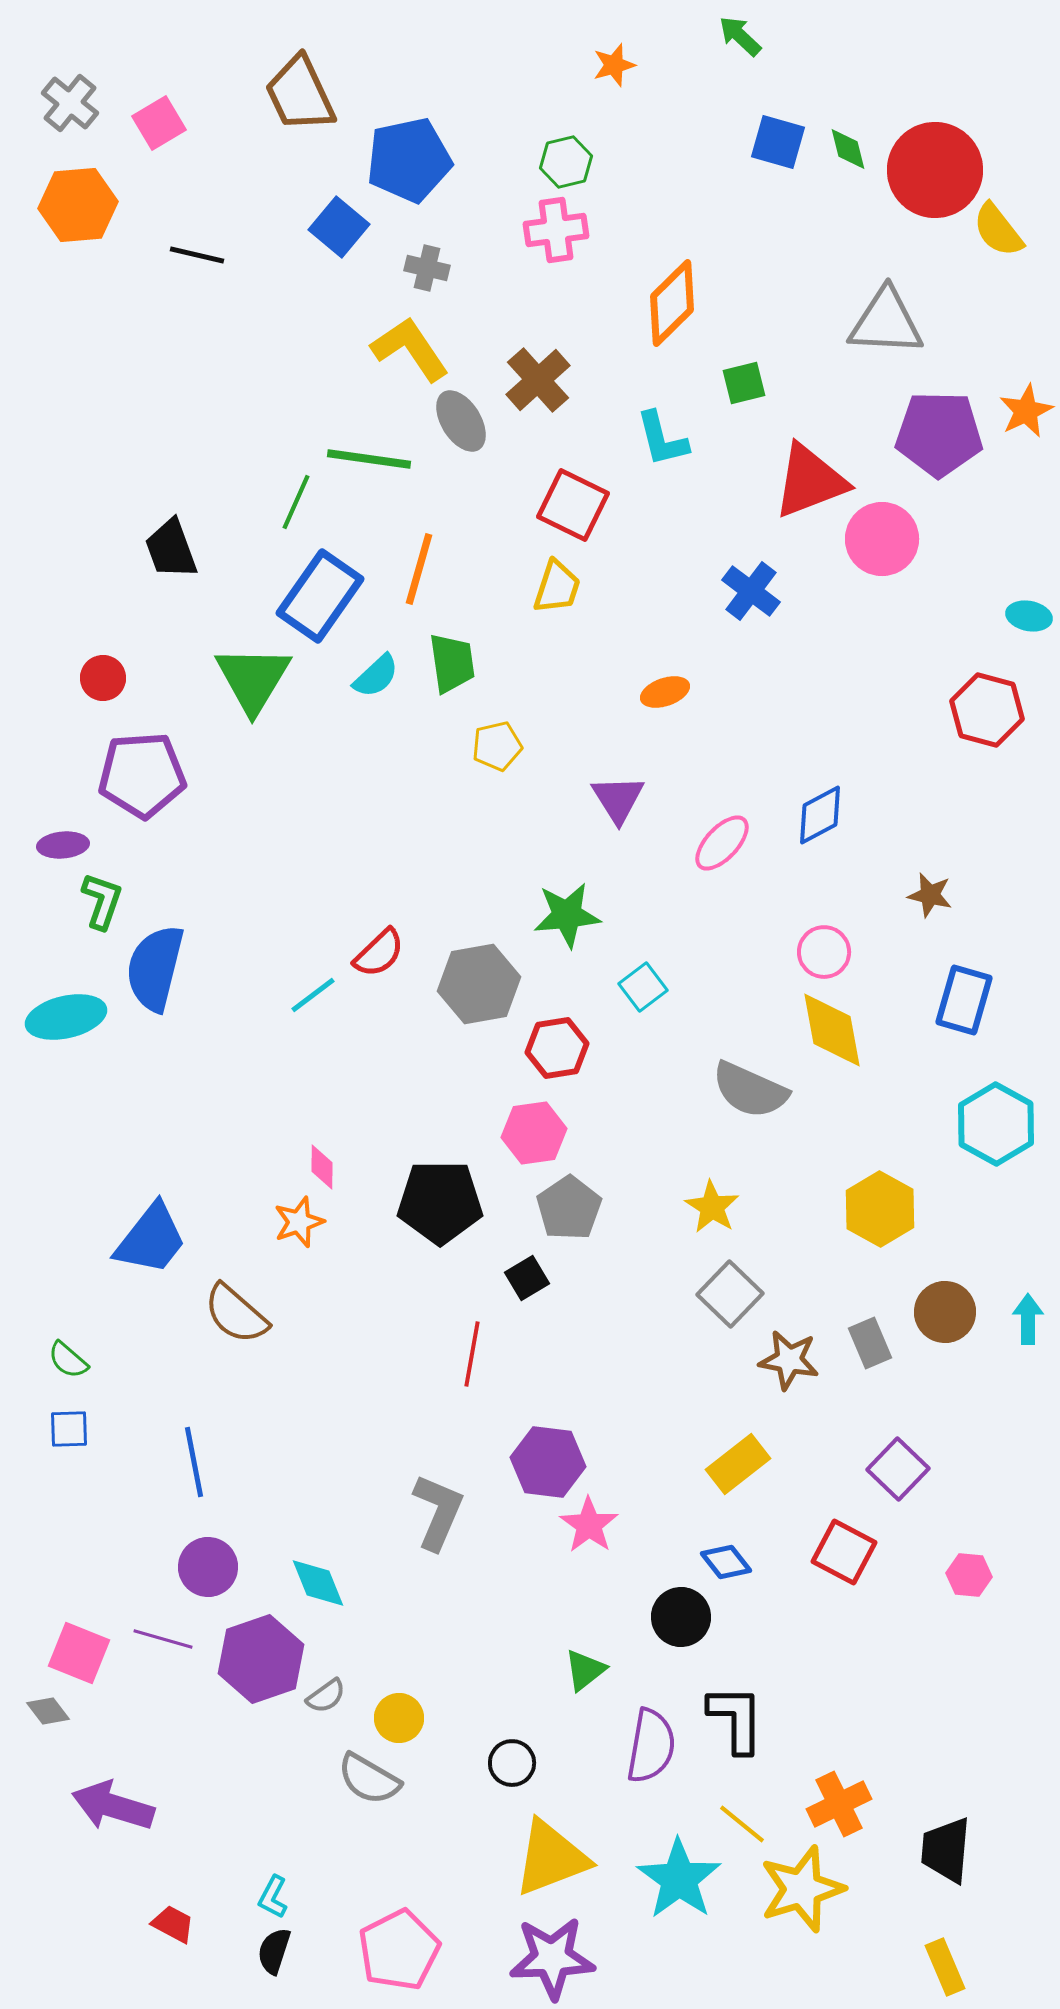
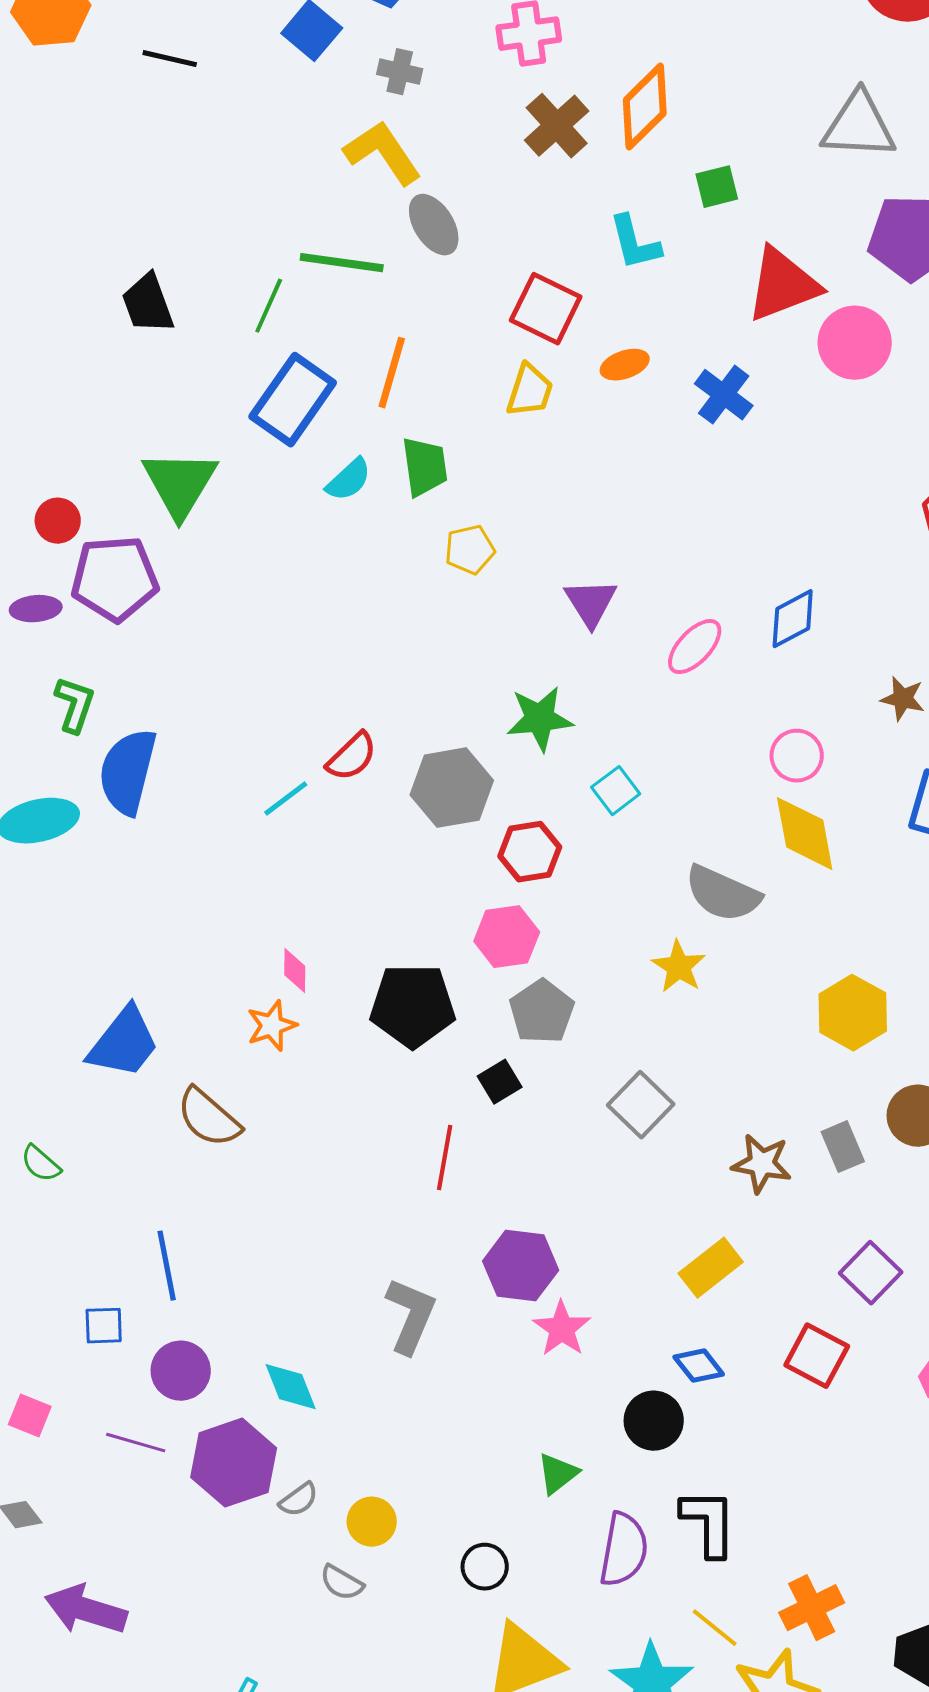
brown cross: (538, 380) -> (557, 126), moved
black trapezoid: (171, 549) -> (148, 304), moved
red circle: (103, 678) -> (58, 521), moved
green triangle: (253, 679) -> (180, 484), moved
orange ellipse: (665, 692) -> (625, 365), moved
purple ellipse: (63, 845) -> (36, 609), moved
yellow star: (712, 1207) -> (679, 967), moved
gray square: (730, 1294) -> (641, 1105), moved
blue square: (69, 1429) -> (104, 1326), moved
pink square: (79, 1653) -> (30, 1416), moved, size x0.7
gray semicircle: (369, 1779) -> (342, 1583), size x0.7

